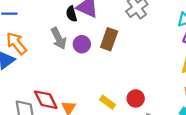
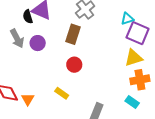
brown rectangle: (109, 39) -> (73, 34), moved
red circle: (136, 98) -> (74, 65), moved

